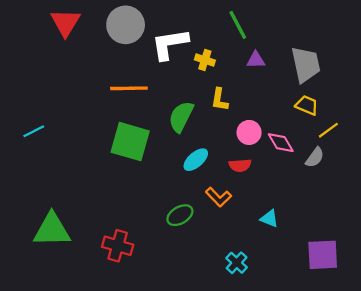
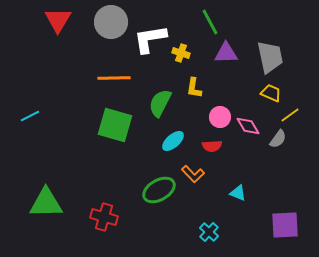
purple triangle: (256, 60) -> (226, 53), size x1.4
green ellipse: (180, 215) -> (159, 190), size x1.4

